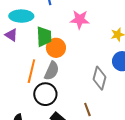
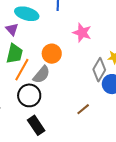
green trapezoid: (44, 37) -> (15, 54), moved
gray diamond: (99, 78) -> (99, 70), moved
brown line: (87, 109) -> (83, 109), moved, turned 56

